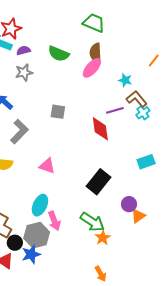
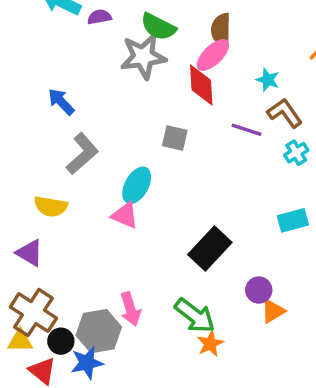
gray star: (24, 72) -> (143, 57), moved, size x1.5
purple line: (115, 110) -> (247, 130), turned 30
gray square: (58, 112) -> (175, 138), moved
cyan cross: (143, 113) -> (296, 153), moved
red diamond: (100, 129) -> (201, 85), moved
cyan ellipse: (40, 205) -> (137, 185), moved

